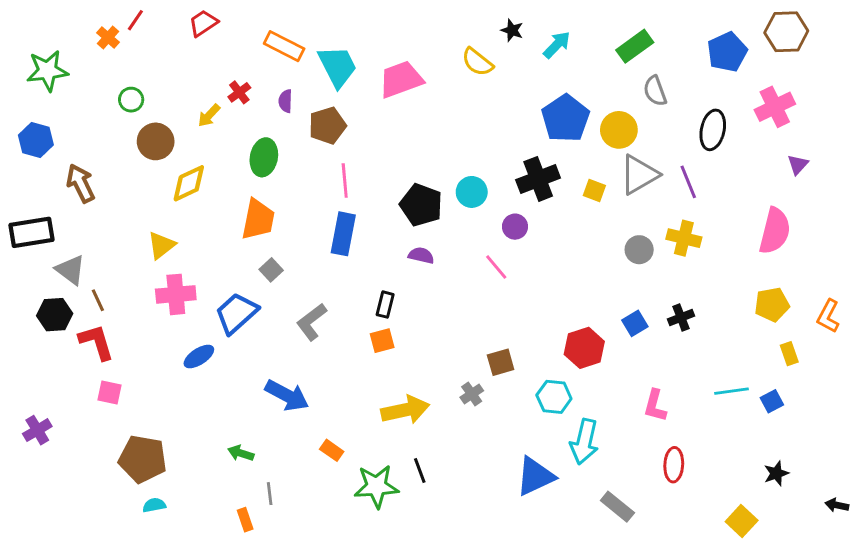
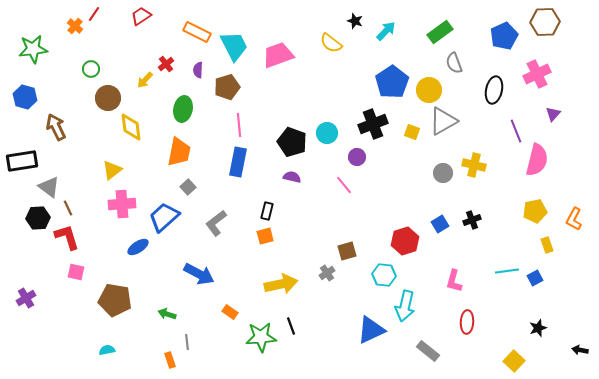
purple line: (688, 182) -> (516, 131), moved
yellow diamond: (189, 183) -> (131, 127), turned -72
brown pentagon: (143, 459) -> (115, 300), moved

